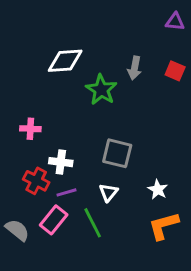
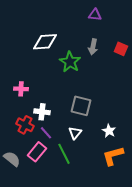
purple triangle: (175, 22) -> (95, 15), moved
purple line: (67, 192) -> (46, 133), turned 64

